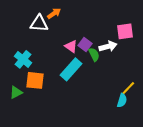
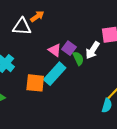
white arrow: (108, 46) -> (93, 50), turned 138
orange square: (35, 80) -> (35, 83), moved

